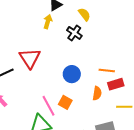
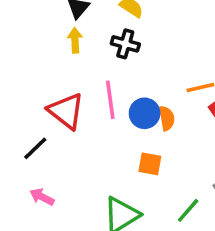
orange semicircle: (97, 93) -> (167, 118), moved
pink line: (48, 106) -> (110, 100), moved, turned 40

